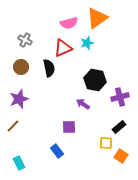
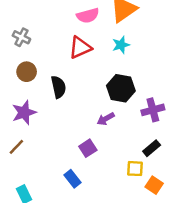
gray cross: (25, 40) -> (21, 37), moved
cyan star: (87, 43) -> (121, 45), moved
black semicircle: (49, 68) -> (58, 87), moved
purple arrow: (83, 104) -> (106, 119), turned -64
purple square: (69, 127) -> (88, 148), turned -32

